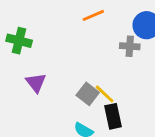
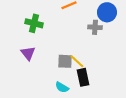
green cross: (19, 41) -> (34, 23), moved
gray square: (88, 94) -> (65, 61), turned -35

